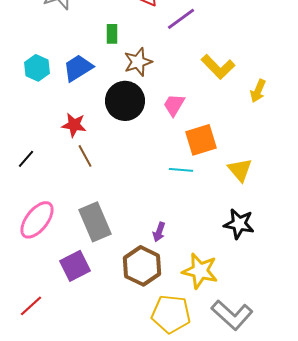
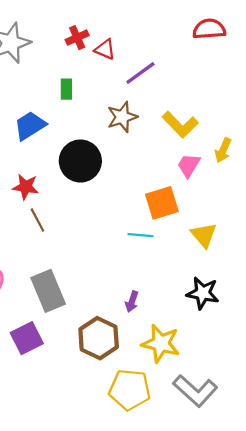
brown star: (138, 62) -> (122, 117), moved
pink trapezoid: (174, 105) -> (189, 165), moved
purple arrow: (159, 232) -> (132, 302), moved

